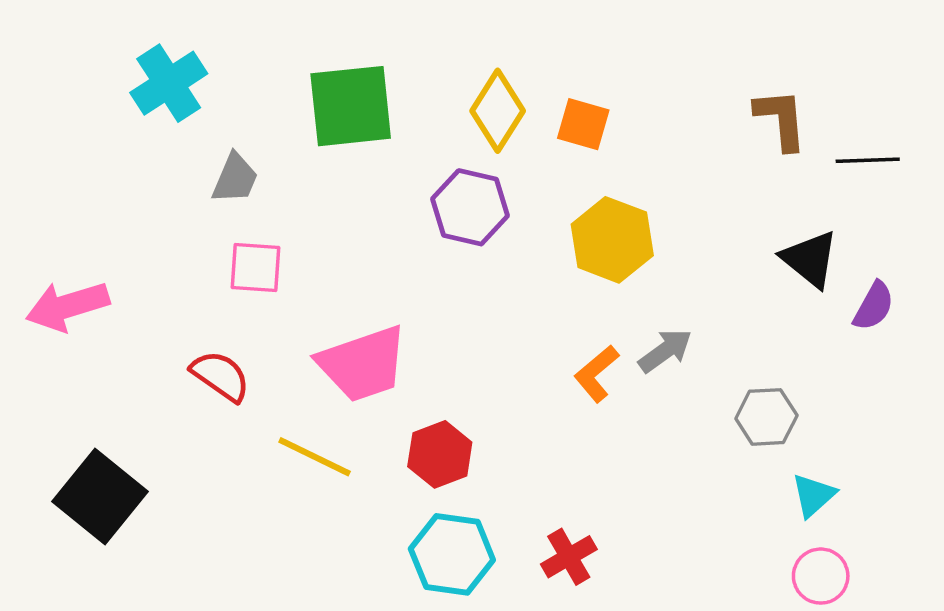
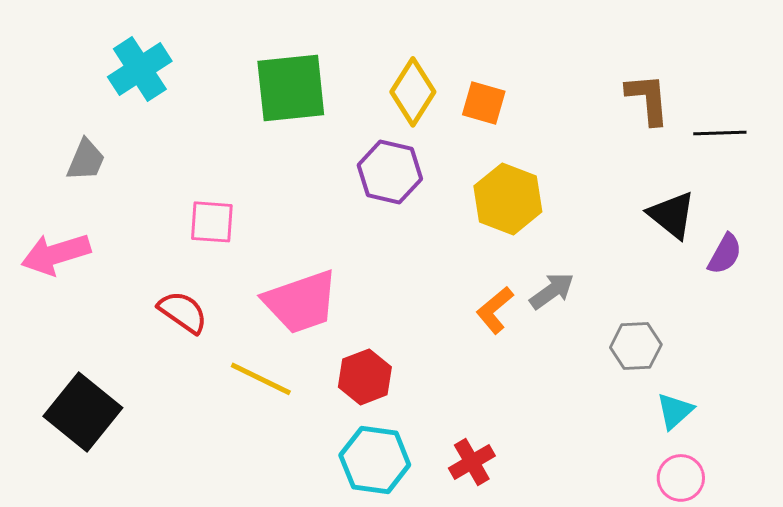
gray trapezoid: (235, 178) -> (86, 160), moved

